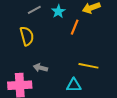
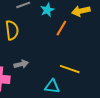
gray arrow: (40, 68) -> (21, 64), turned 144

